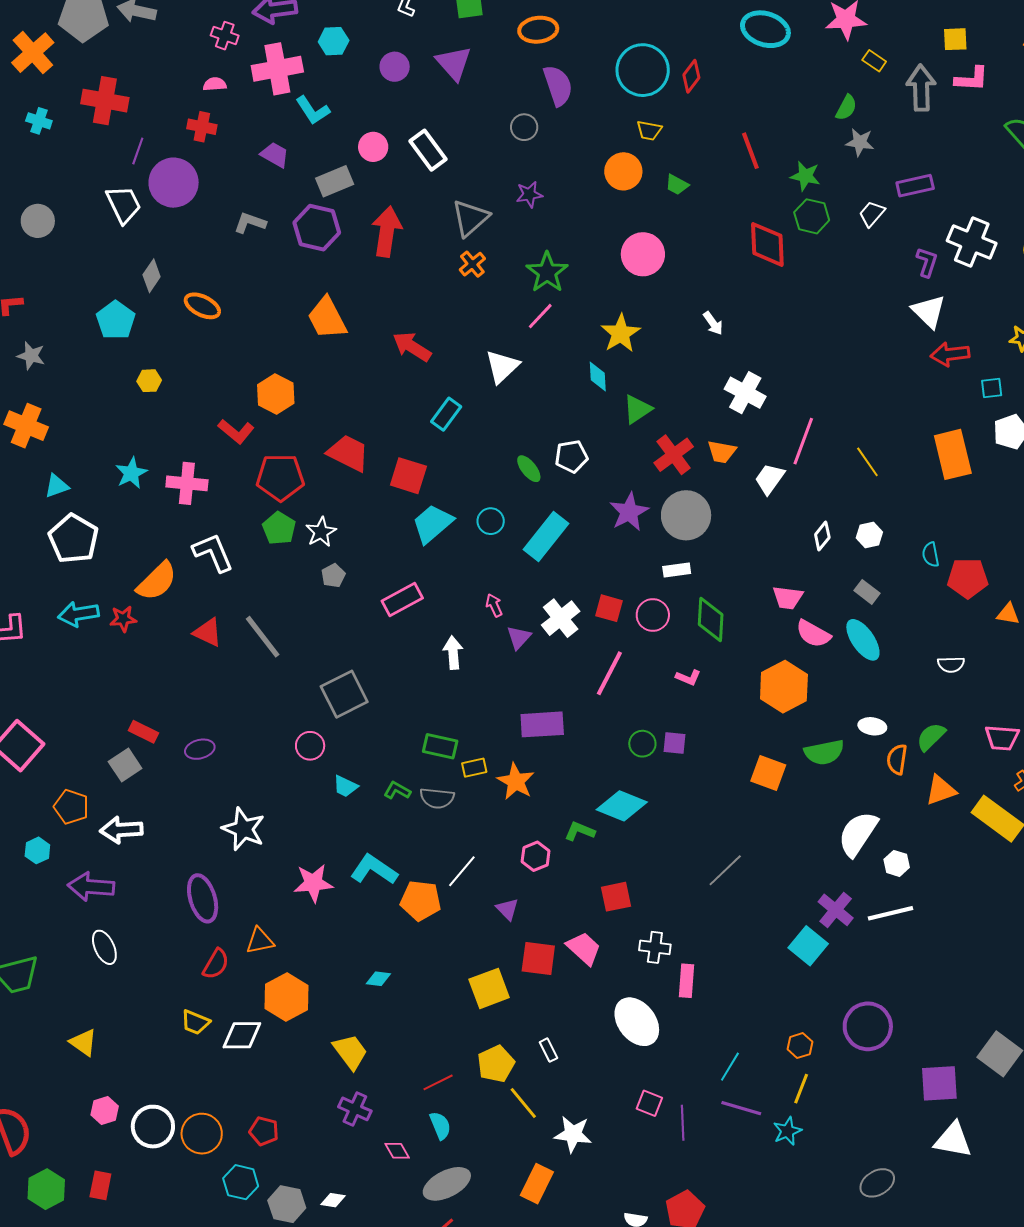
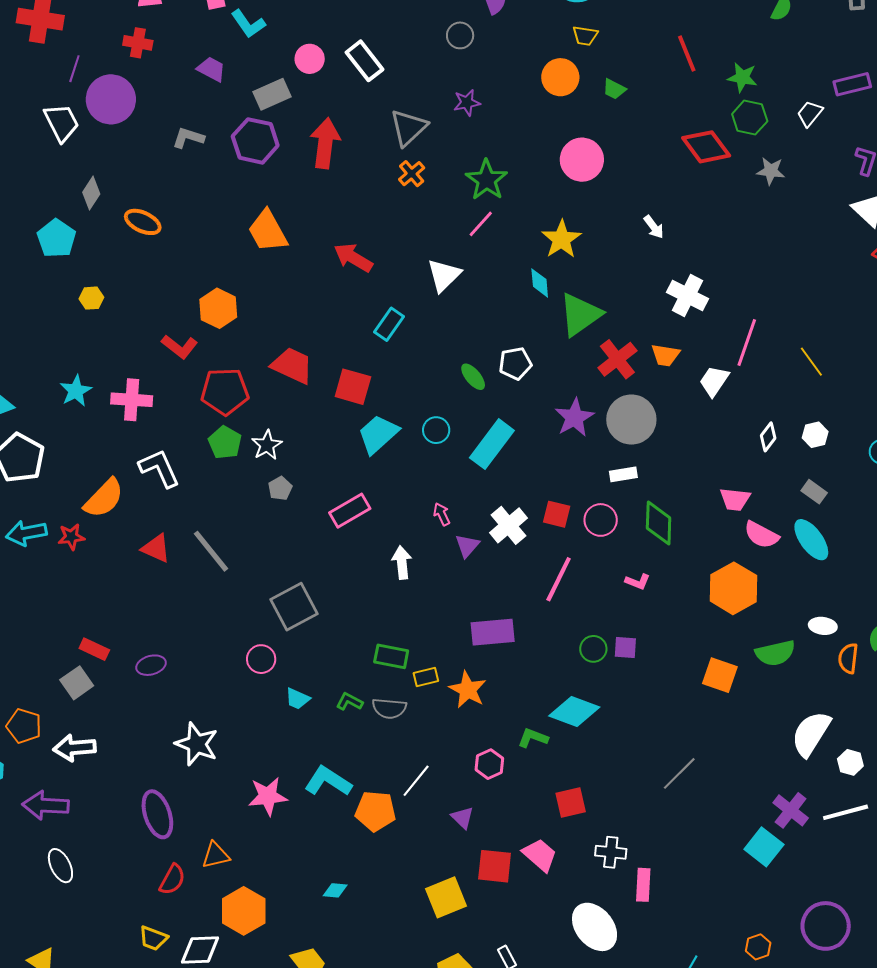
gray star: (860, 142) -> (771, 171), moved
red diamond: (767, 244) -> (706, 147), turned -33
green triangle: (637, 409) -> (580, 315), size x1.5

